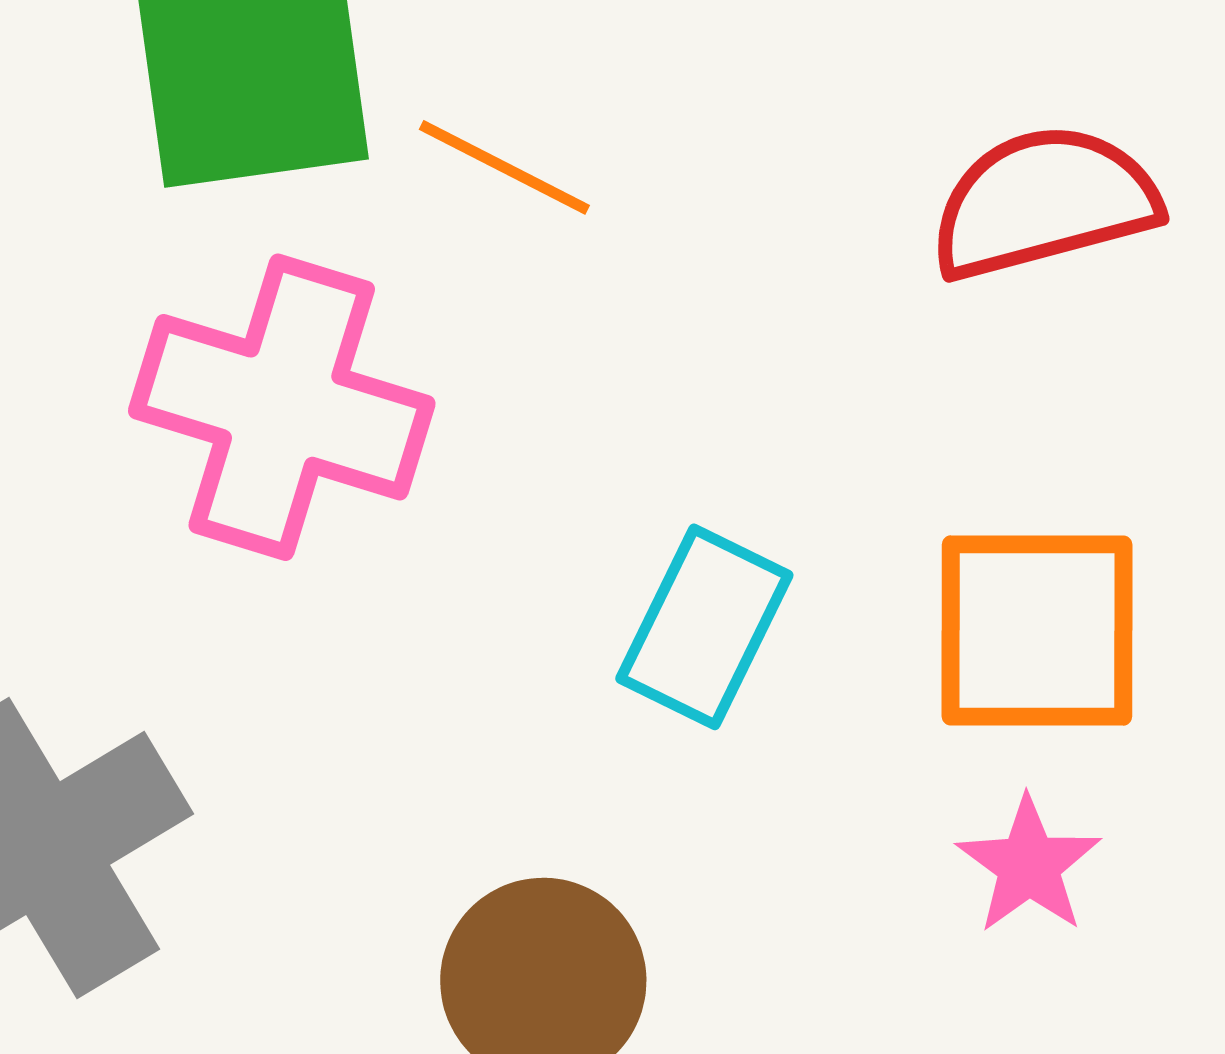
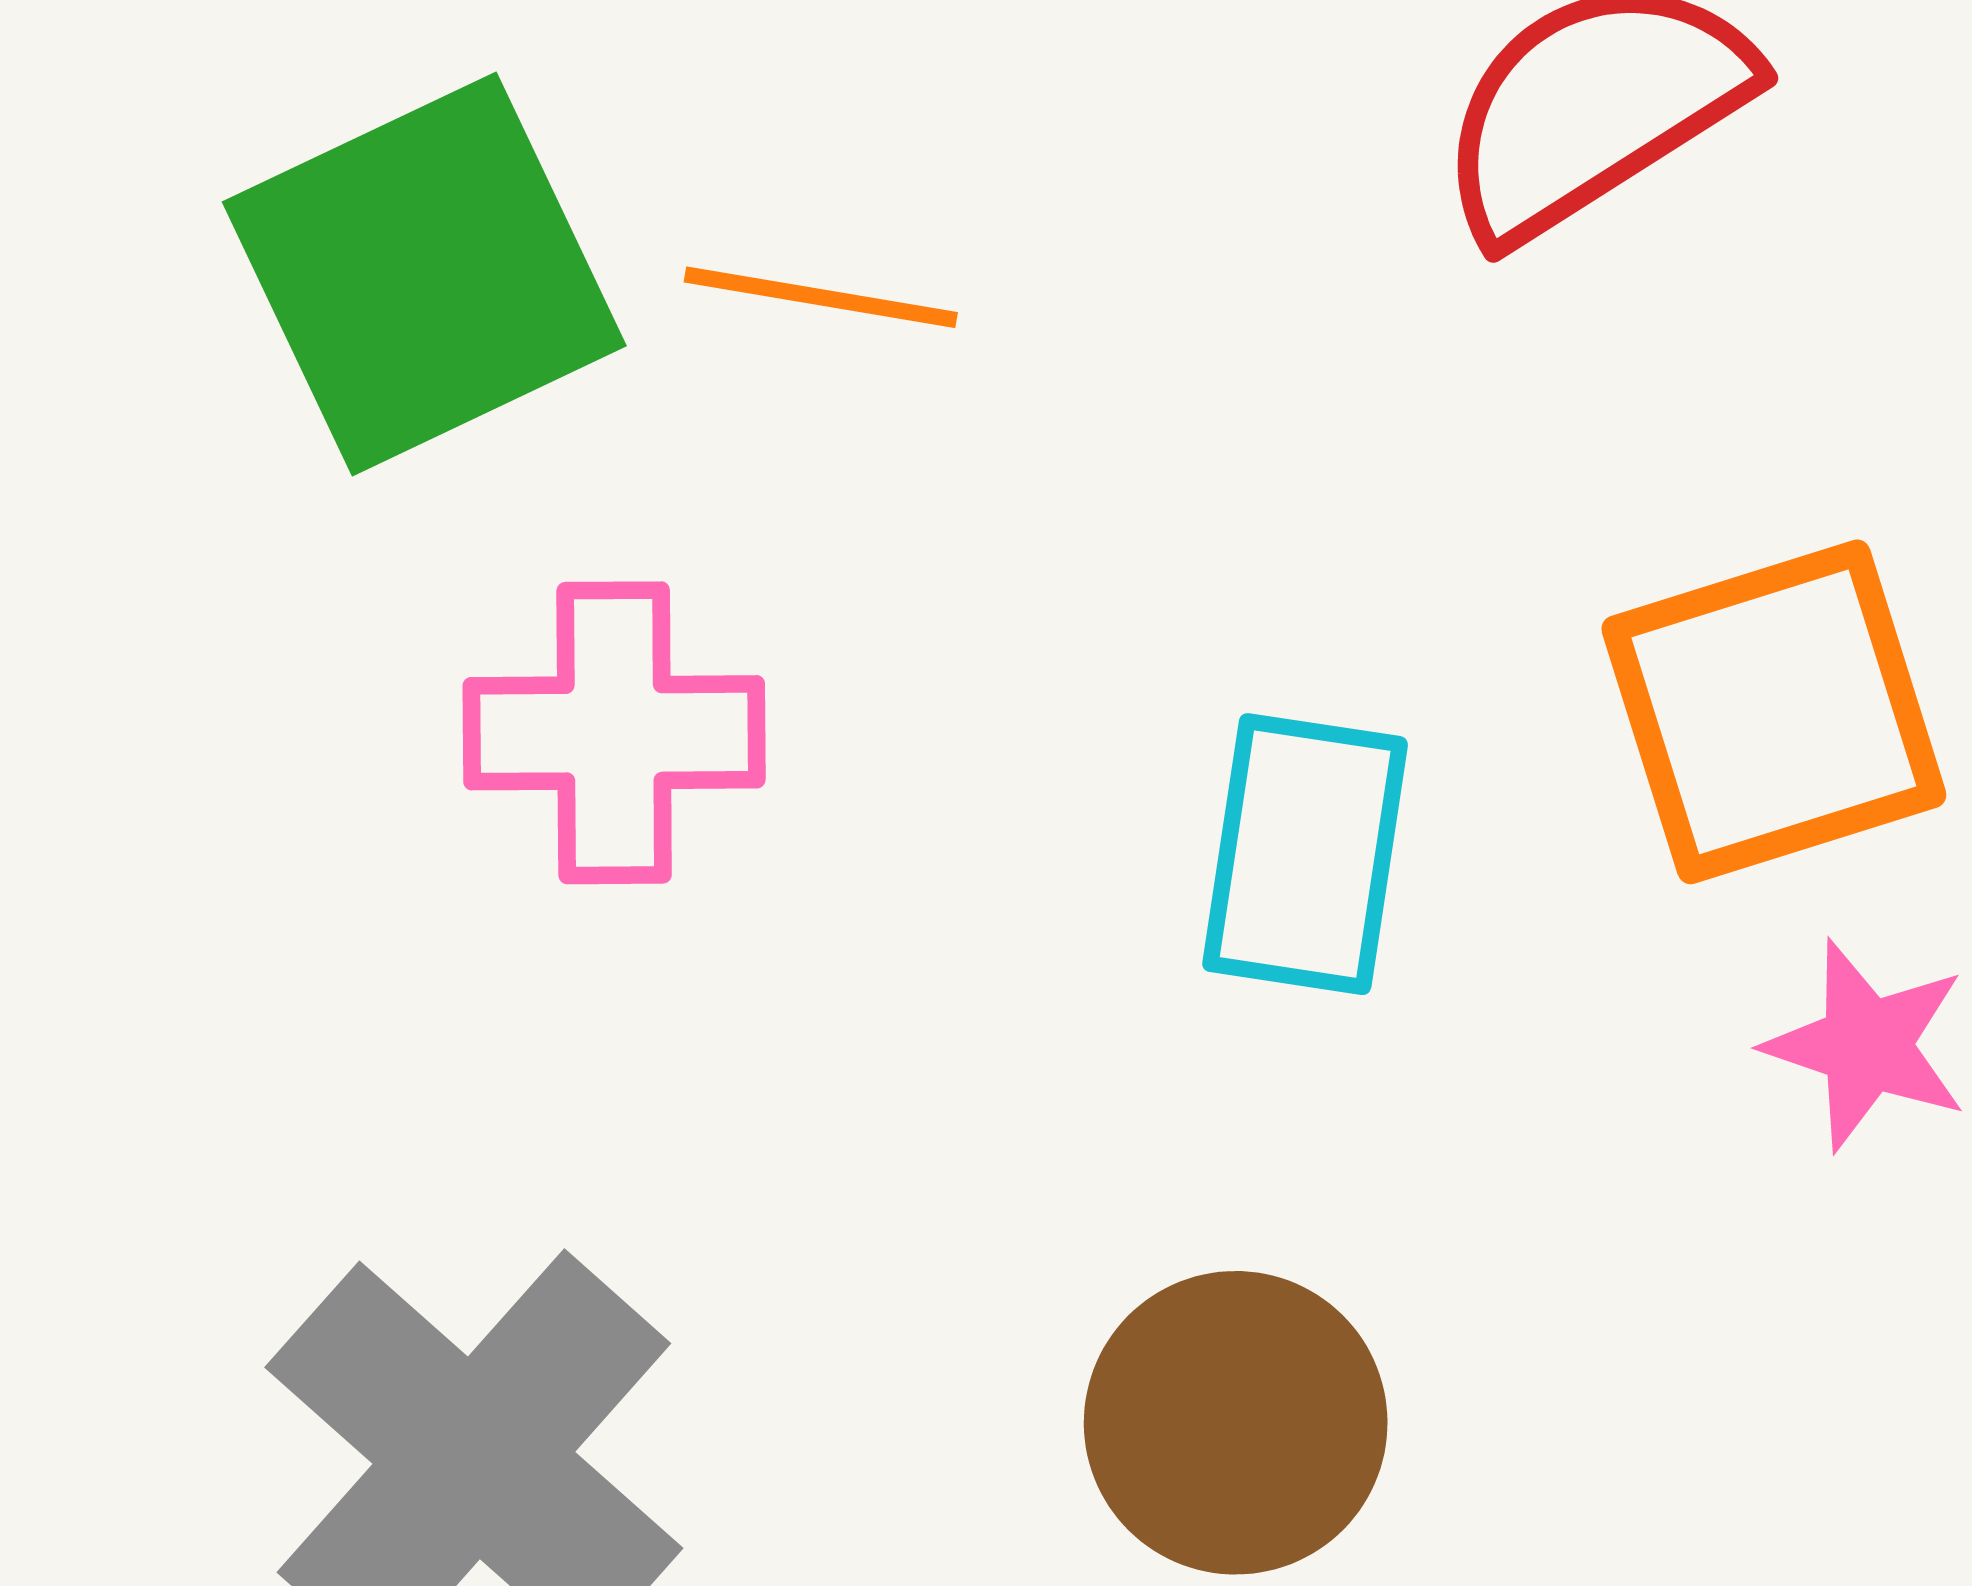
pink cross: (282, 407) -> (614, 733), size x0.7

